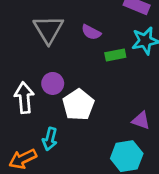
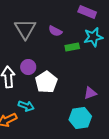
purple triangle: (141, 120) -> (90, 93), turned -40
cyan arrow: (50, 139) -> (26, 106), turned -84

